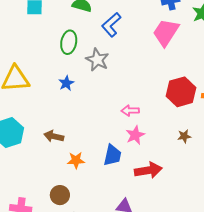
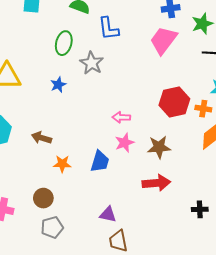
blue L-shape: (111, 25) -> (108, 28), turned -60
brown star: (184, 136) -> (159, 147), moved, size x1.6
red arrow: (148, 170) -> (156, 183), moved

